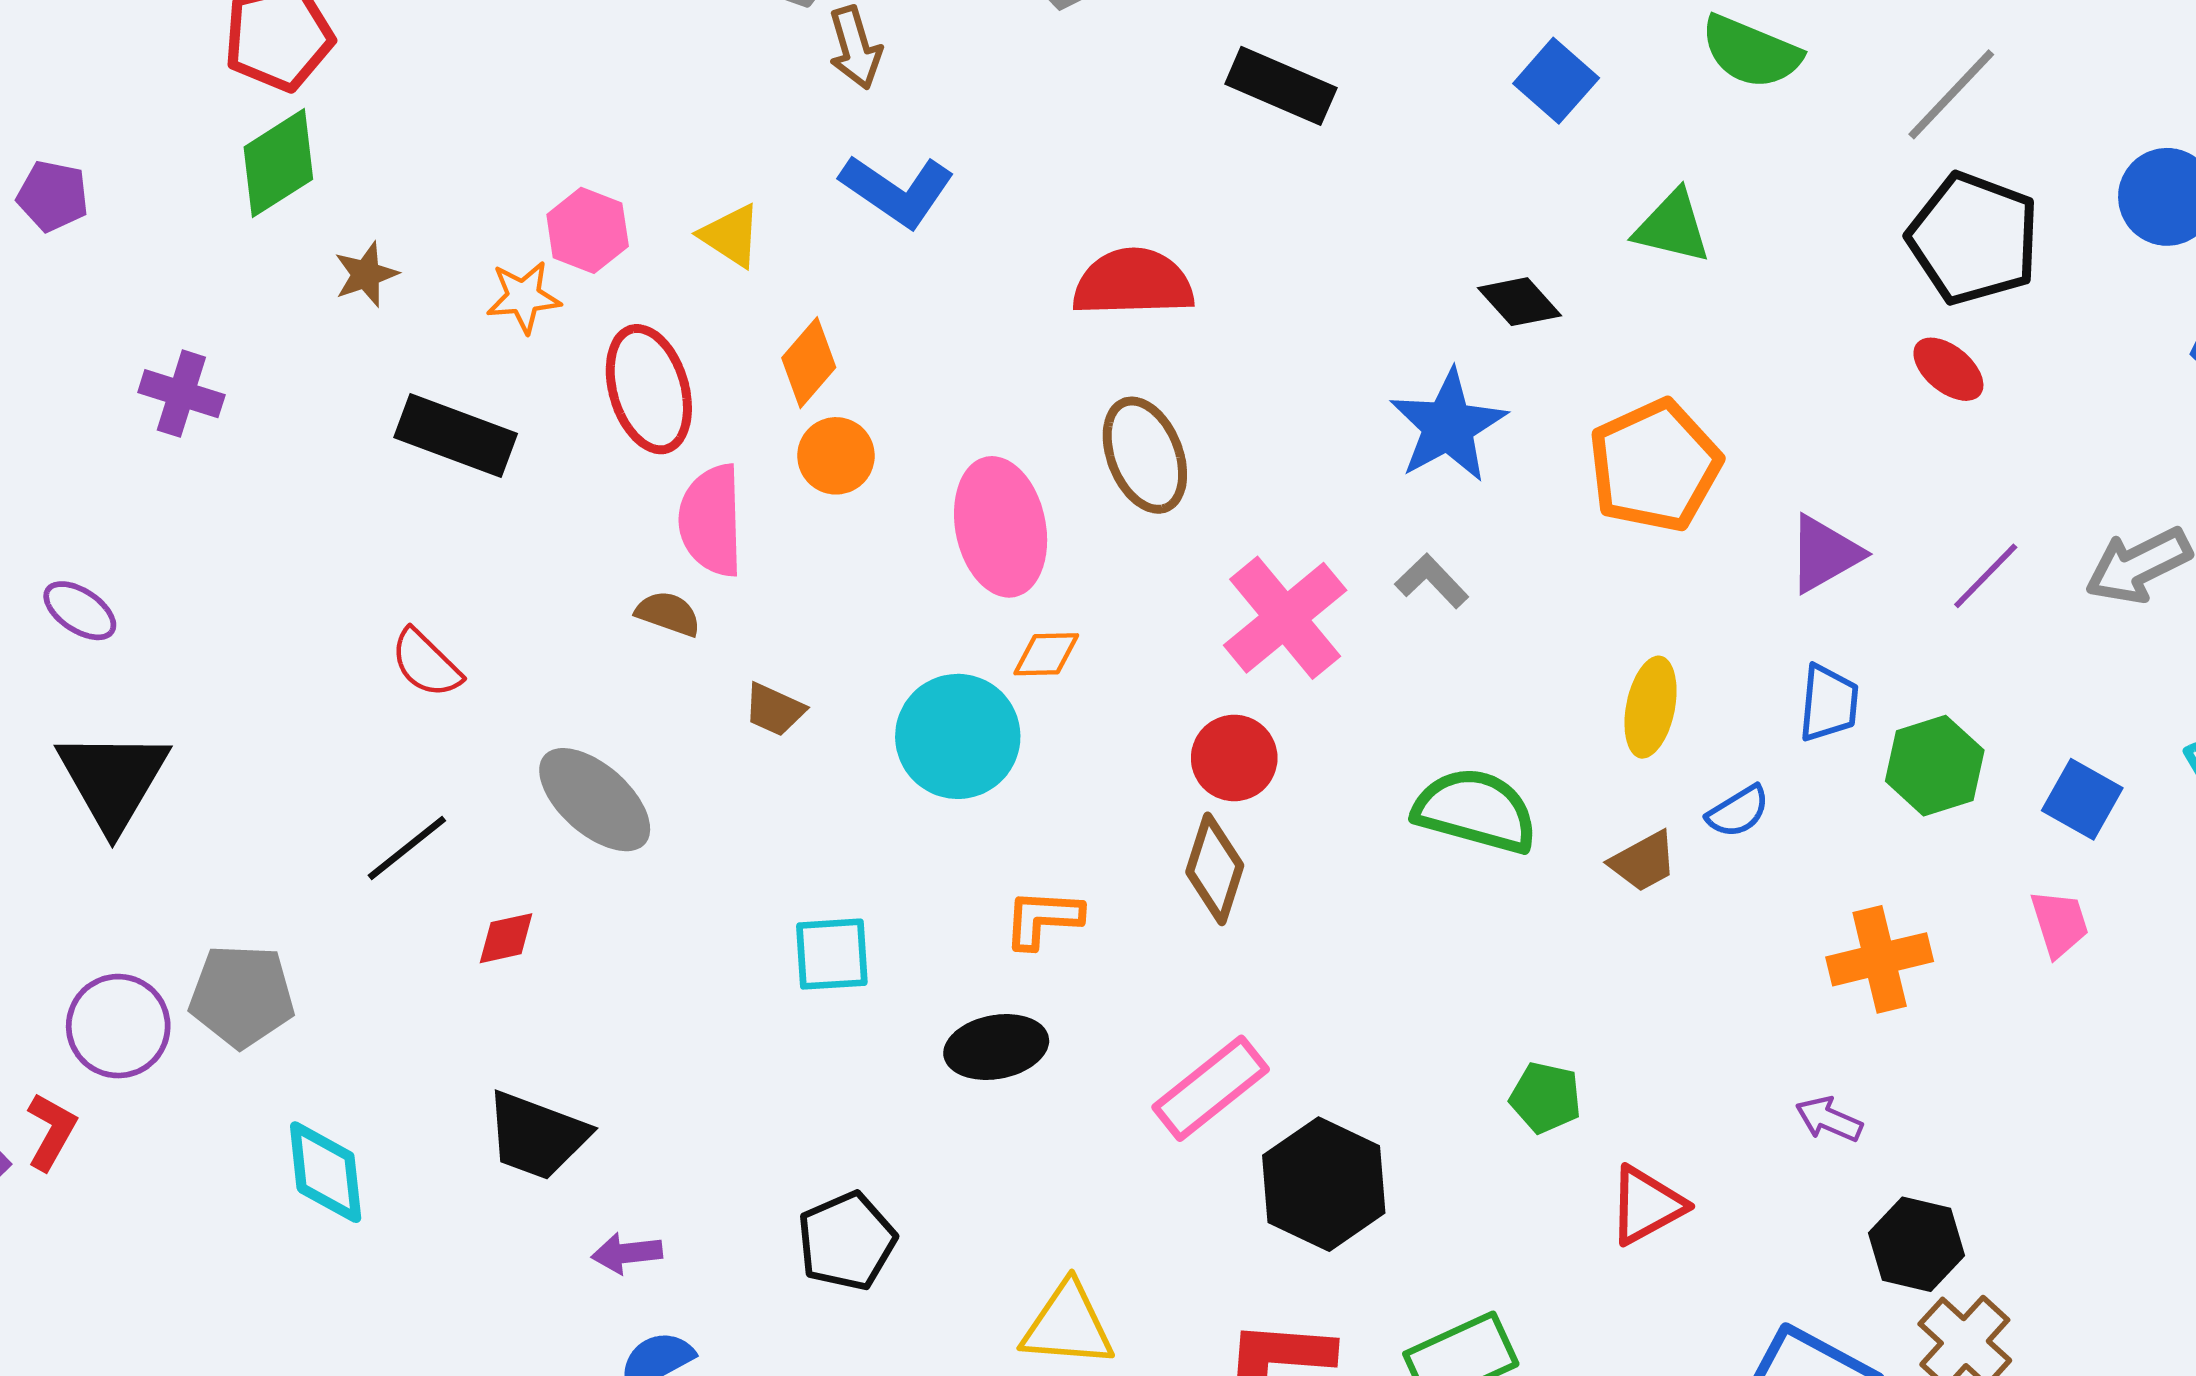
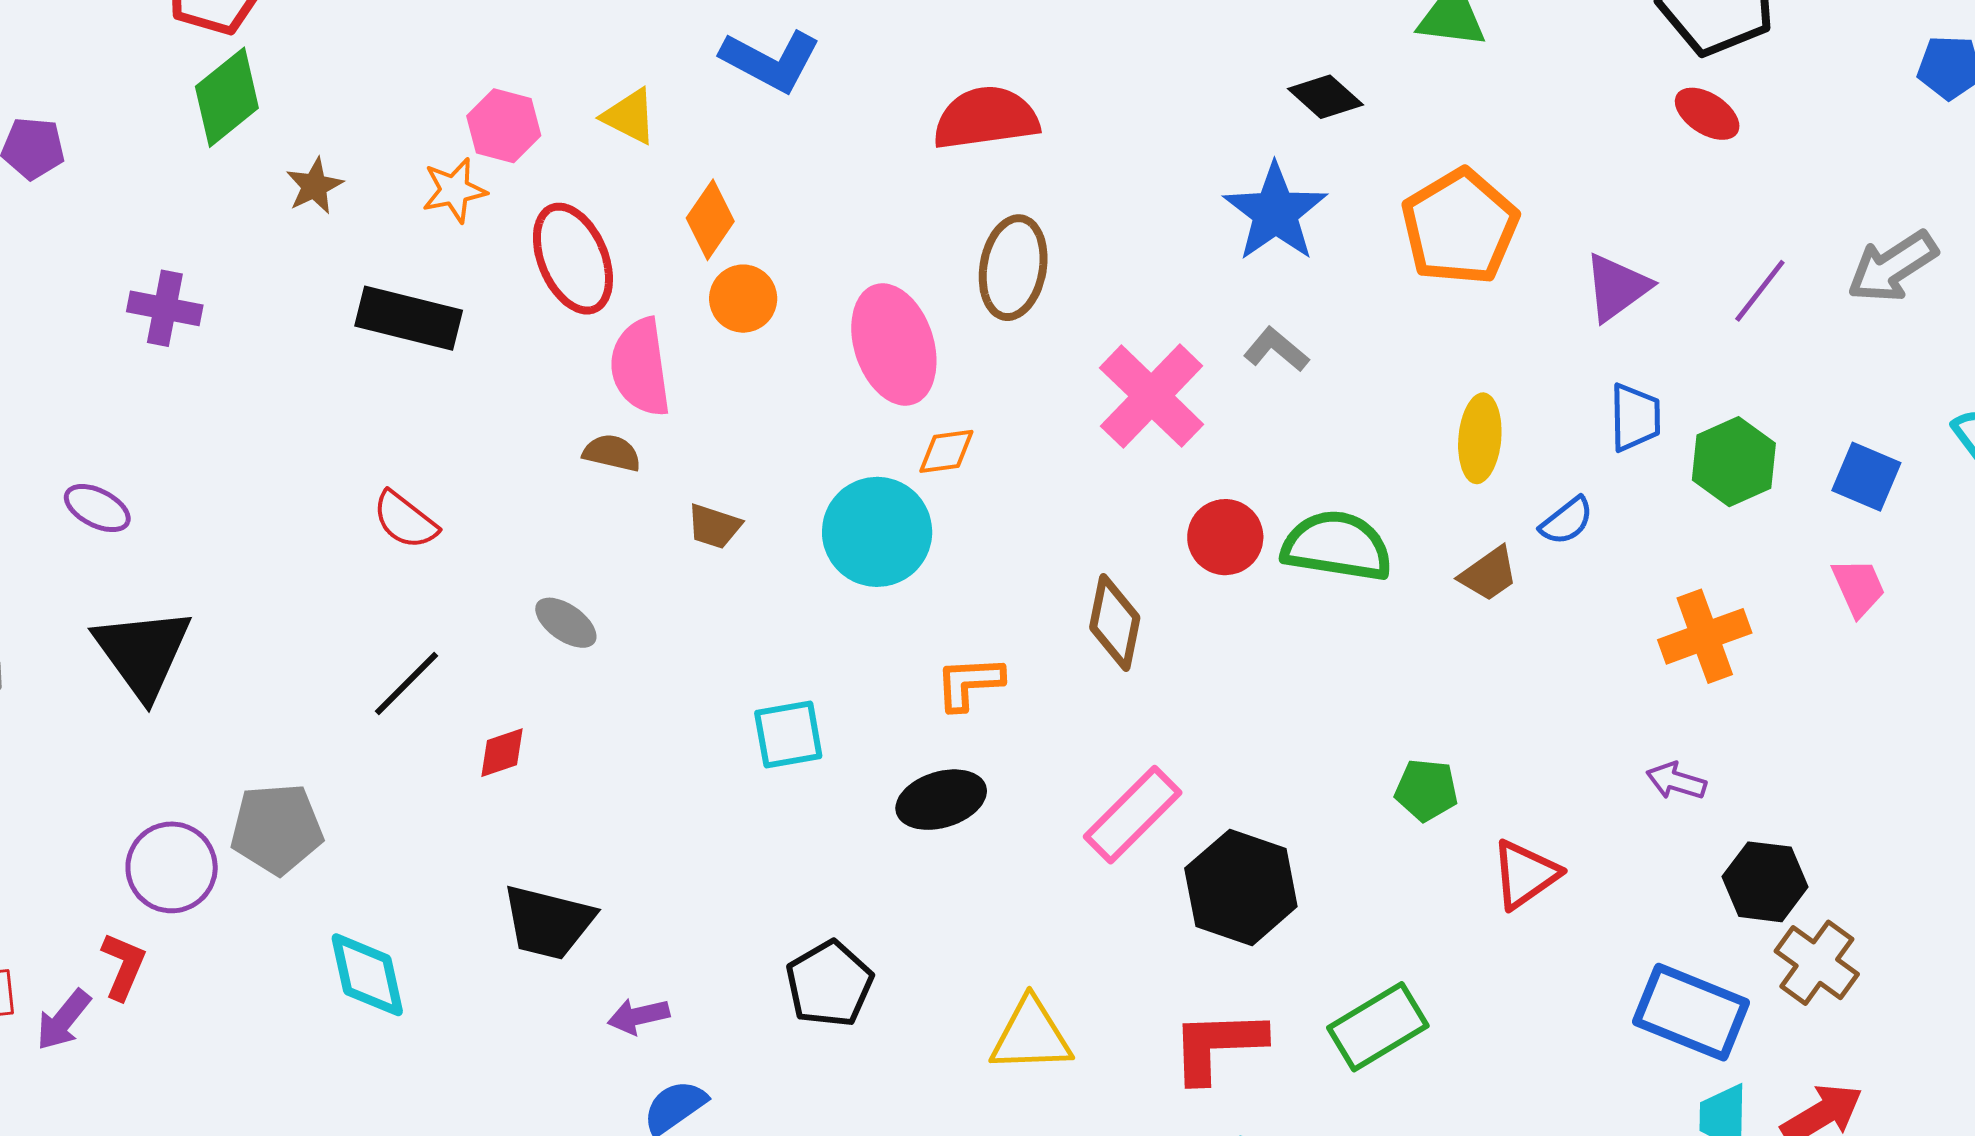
brown ellipse: (1145, 455) -> (1013, 268), turned 38
red circle: (1234, 758) -> (1225, 537), moved
gray ellipse: (595, 800) -> (566, 623), size x0.6

